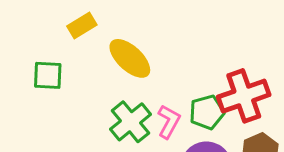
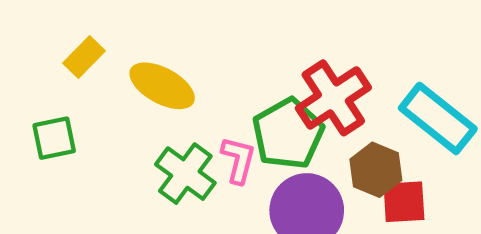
green pentagon: (207, 112) -> (288, 134), size x1.4

